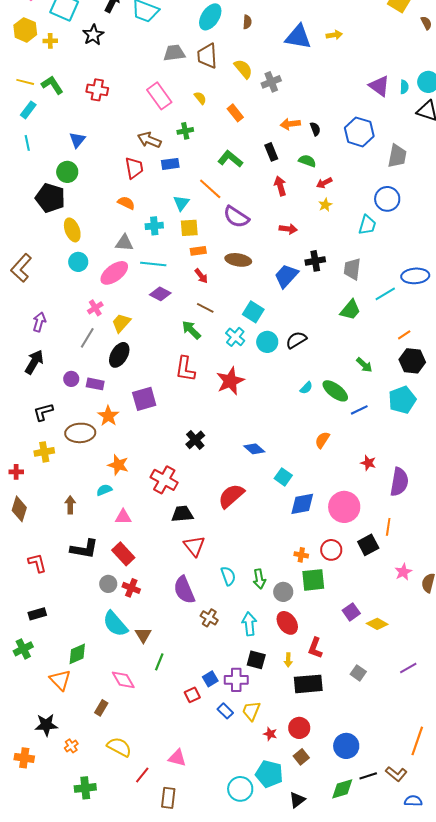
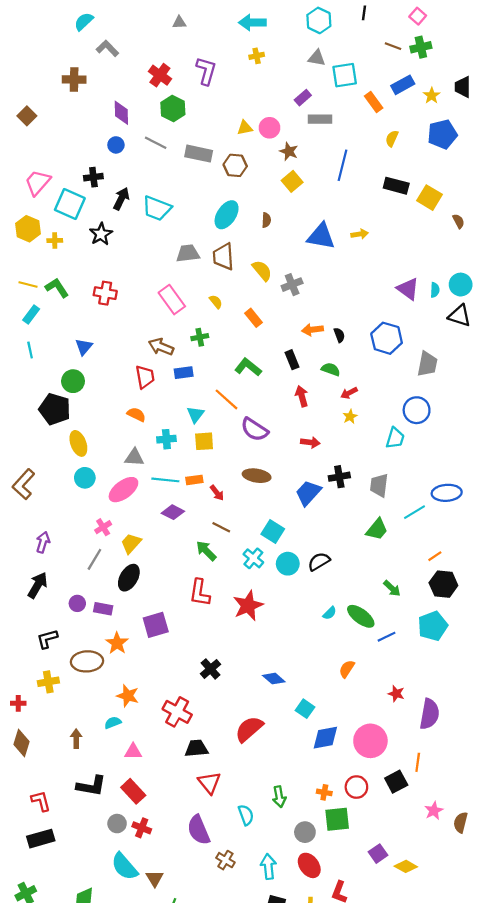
orange rectangle: (198, 251) -> (194, 480), moved
green arrow: (259, 579) -> (279, 797), moved
black rectangle: (37, 614) -> (41, 839), moved, size x1.4

